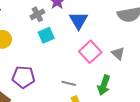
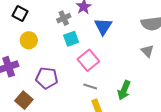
pink square: (90, 52) -> (88, 60), moved
gray triangle: (118, 54) -> (147, 51), moved

